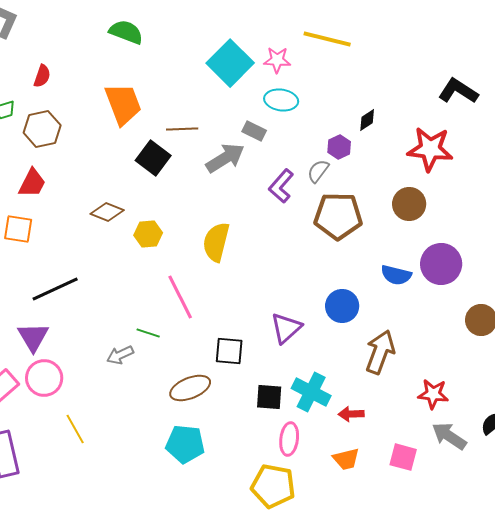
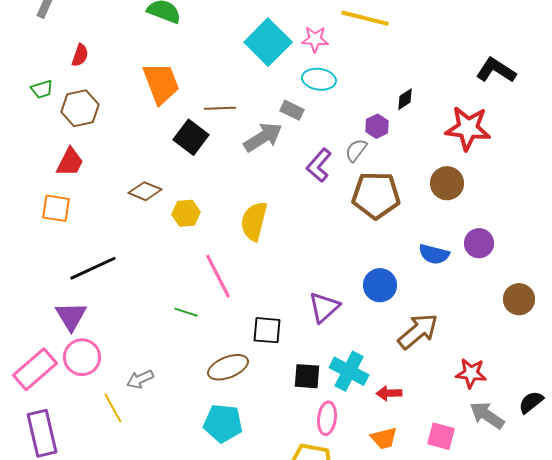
purple circle: (441, 264) -> (479, 243), size x0.7
brown arrow: (380, 352) -> (418, 331), turned 30
gray arrow: (120, 355) -> (140, 379), moved

